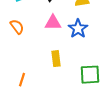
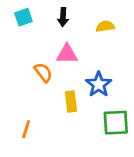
orange semicircle: (17, 27) -> (43, 72), moved
blue star: (78, 29) -> (99, 84), moved

